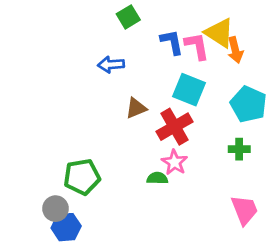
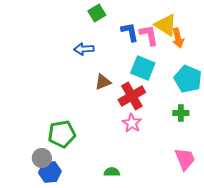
green semicircle: (157, 178) -> (112, 172), moved

